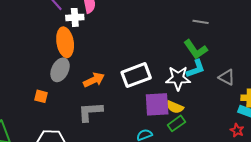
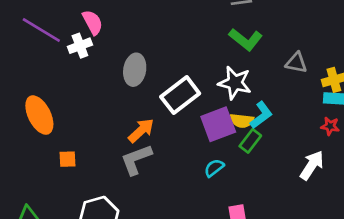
orange ellipse: (65, 42) -> (39, 115), moved
cyan L-shape: (196, 69) -> (261, 115), moved
gray ellipse: (60, 70) -> (135, 70), moved
white star: (178, 78) -> (235, 83), turned 30
orange arrow: (94, 80) -> (141, 131), moved

